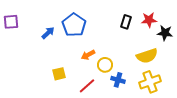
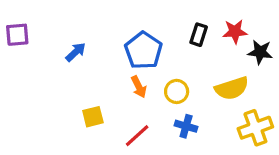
blue pentagon: (74, 25) -> (143, 50), moved
orange arrow: (88, 55) -> (139, 87), turned -88
yellow circle: (105, 65) -> (177, 91), moved
yellow cross: (150, 82) -> (255, 128), moved

